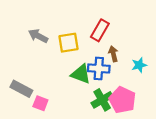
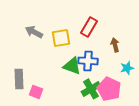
brown arrow: (113, 54) -> (115, 45), moved
cyan star: (139, 65) -> (127, 68), moved
gray rectangle: (21, 89) -> (19, 79), turned 60

